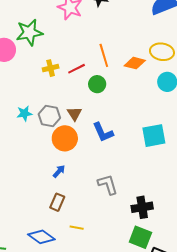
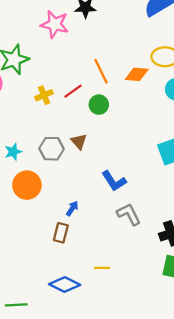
cyan star: (24, 113) -> (13, 152), moved
blue L-shape: (103, 132) -> (114, 181), moved
orange circle: (65, 138) -> (27, 185), moved
brown rectangle: (57, 202) -> (61, 233), moved

